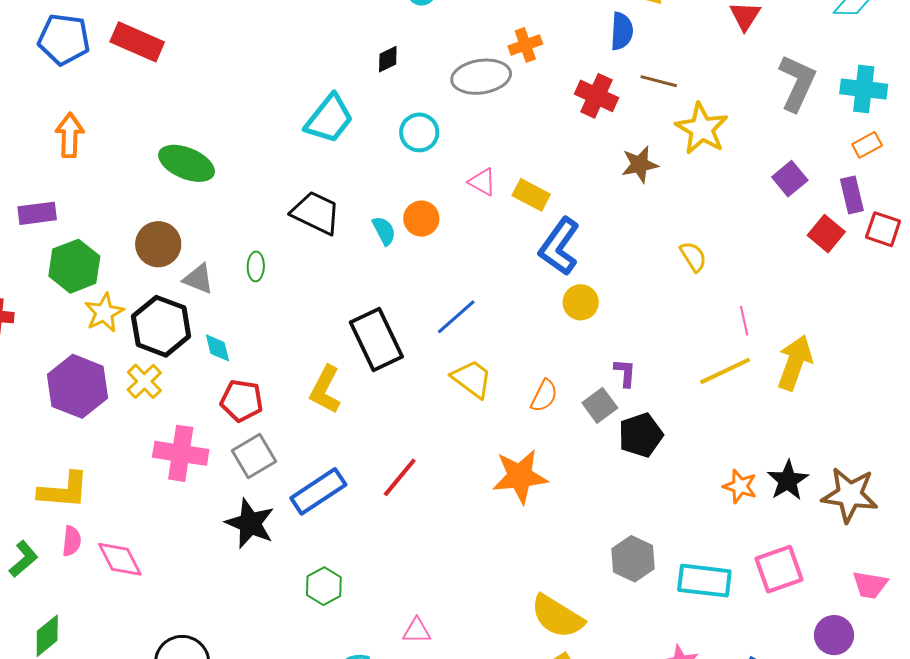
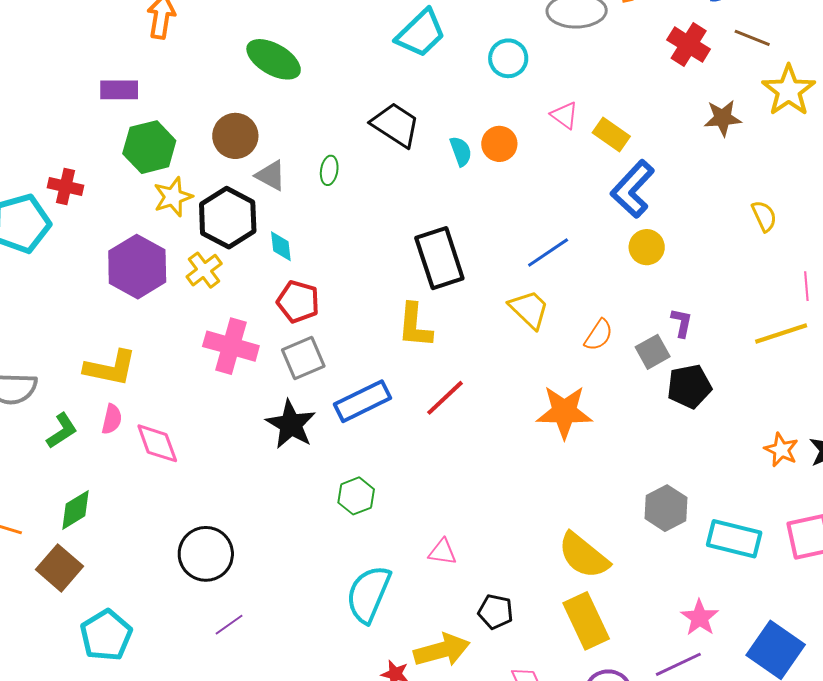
blue line: (456, 317) -> (548, 252), moved
yellow L-shape: (325, 390) -> (415, 326), moved, turned -30

